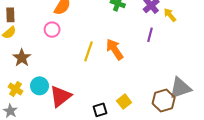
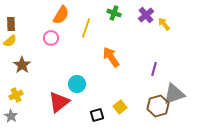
purple line: (150, 35) -> (154, 69), moved
yellow line: (89, 51) -> (86, 28), moved
cyan circle: (40, 86) -> (77, 84), moved
yellow cross: (16, 89) -> (16, 95), turned 32

